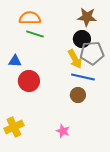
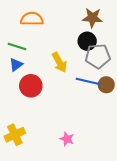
green line: (35, 34) -> (17, 47), moved
yellow arrow: (75, 59) -> (59, 62), moved
blue triangle: (15, 61) -> (16, 65), turned -40
brown circle: (78, 95) -> (106, 85), moved

